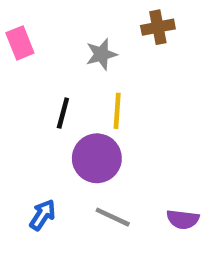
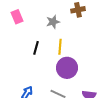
purple circle: (97, 158) -> (67, 68), moved

